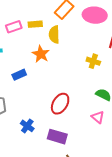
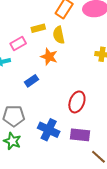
pink rectangle: (14, 27) -> (18, 44), moved
blue cross: (27, 126) -> (49, 130), size x1.5

